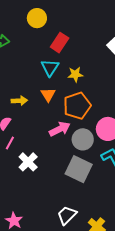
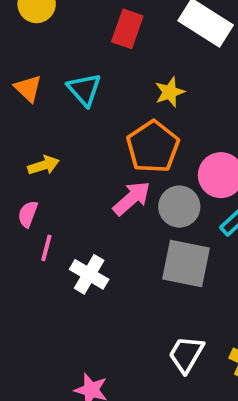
red rectangle: (60, 43) -> (127, 29), moved
yellow star: (75, 74) -> (170, 92), moved
orange triangle: (48, 95) -> (28, 88), moved

